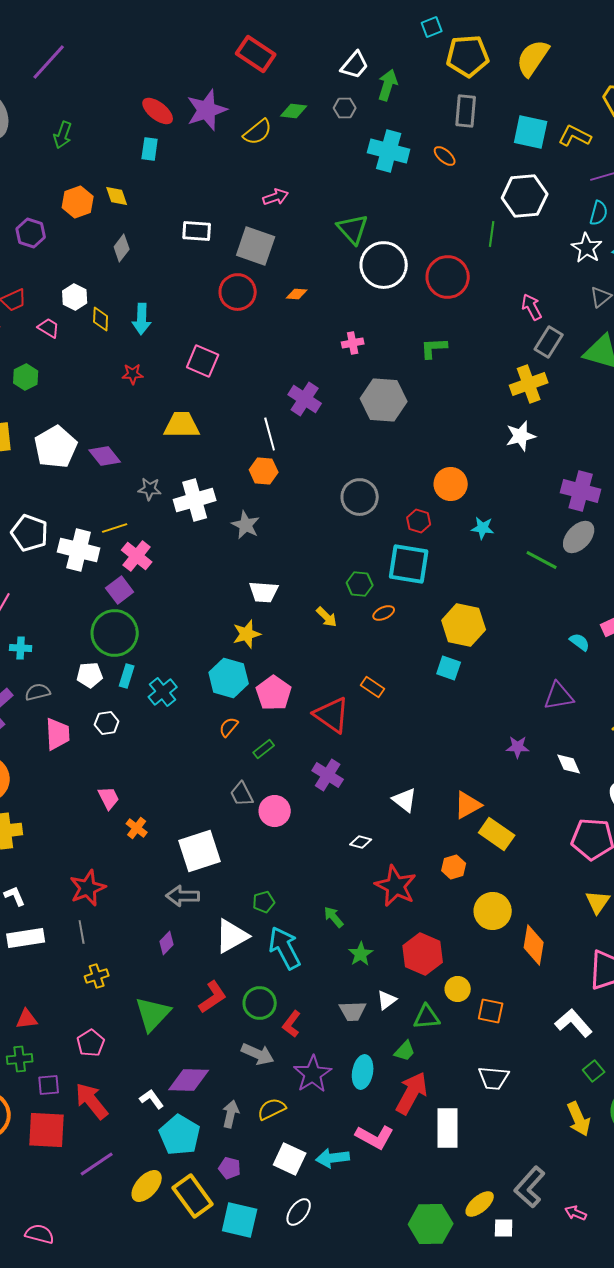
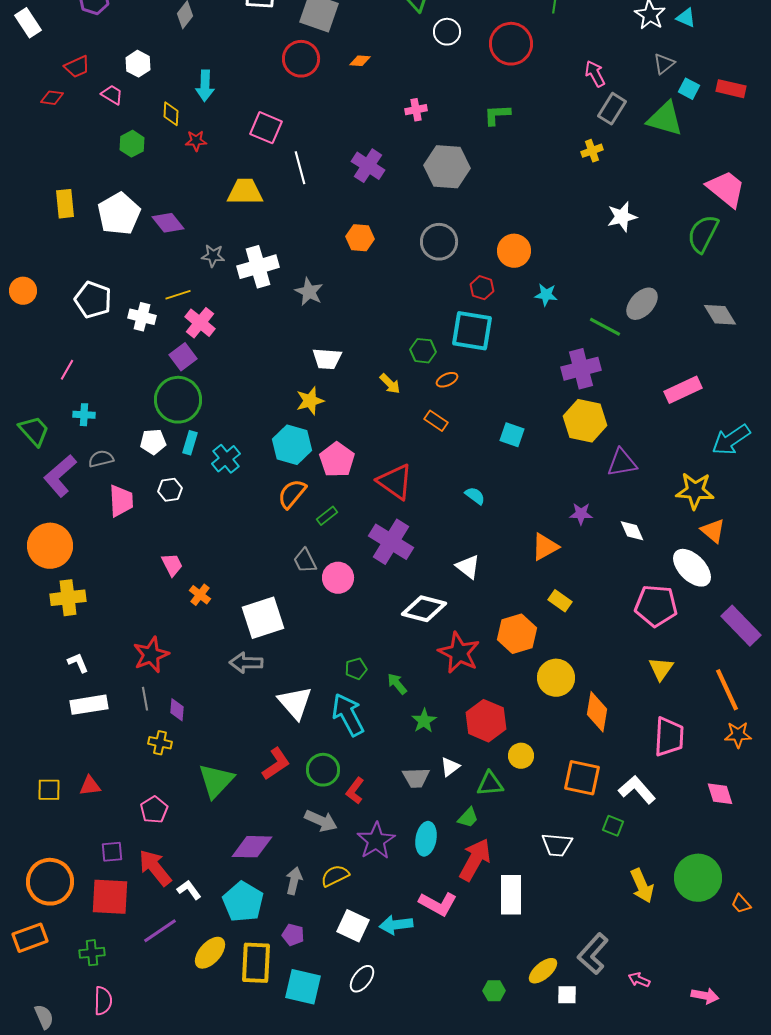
white circle: (384, 265) -> (447, 32), size x0.6
yellow diamond: (101, 319) -> (171, 114), moved
green hexagon: (26, 377) -> (132, 144), moved
yellow cross: (529, 384) -> (592, 151), size x0.6
white line: (270, 434) -> (300, 168), moved
white star: (521, 436) -> (622, 217), moved
orange hexagon: (264, 471) -> (360, 238), moved
purple cross: (581, 491) -> (581, 369), moved, turned -30
gray circle: (360, 497) -> (439, 242), moved
white cross: (79, 550) -> (142, 317), size x0.7
yellow hexagon: (464, 625) -> (585, 421), moved
cyan semicircle: (580, 642) -> (475, 496), moved
orange rectangle: (373, 687) -> (436, 421), moved
orange semicircle: (229, 727) -> (292, 494), size x1.5
purple cross: (328, 775) -> (391, 542), size x1.4
orange triangle: (468, 805) -> (545, 547), moved
yellow rectangle: (497, 834) -> (560, 601), size x0.7
white diamond: (361, 842) -> (424, 609), size x2.0
orange hexagon: (454, 867) -> (517, 634), size x1.6
green pentagon: (264, 902) -> (356, 669), moved
white triangle: (232, 936) -> (295, 703), turned -42
purple diamond: (167, 943) -> (177, 710), moved, turned -40
yellow cross: (97, 976) -> (160, 743), turned 30
orange square: (491, 1011) -> (582, 778), moved, size x1.4
green cross: (20, 1059) -> (92, 953), moved
green square: (594, 1071) -> (613, 826), moved, turned -30
white L-shape: (152, 1099) -> (189, 890), moved
yellow rectangle: (193, 1196) -> (256, 963), turned 39
green hexagon: (431, 1224) -> (494, 991), size x0.5
pink semicircle: (40, 1234) -> (103, 1001), turned 76

